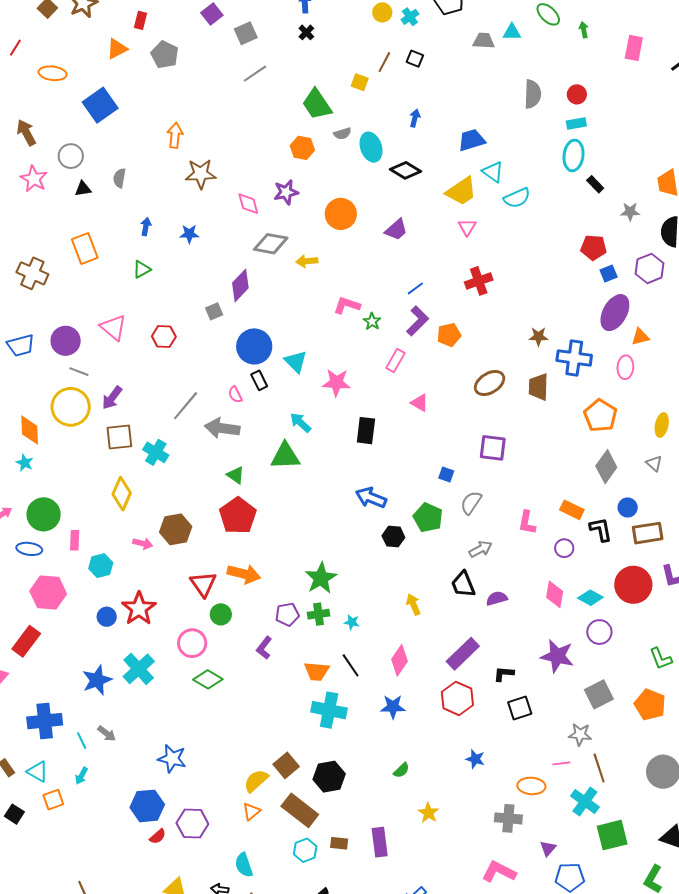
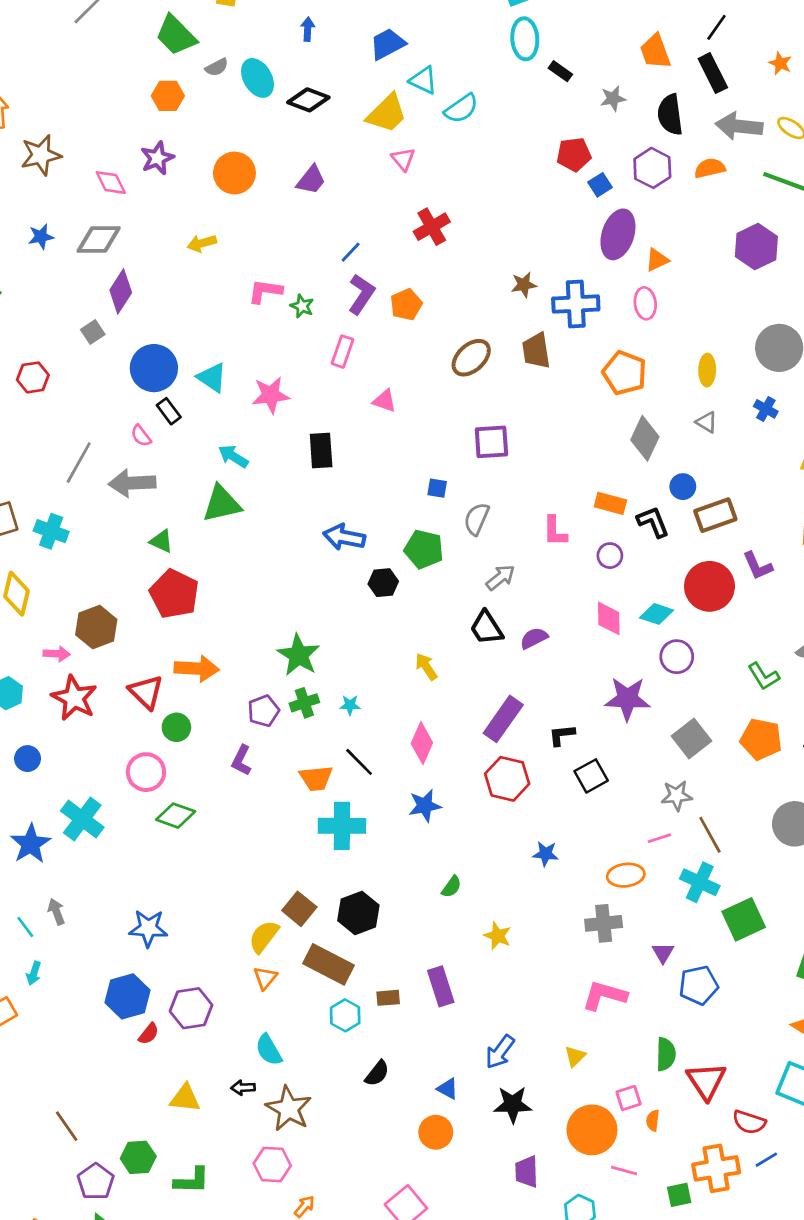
gray diamond: (271, 244) -> (99, 239), moved
red star: (139, 609) -> (74, 698), moved
gray arrow: (107, 734) -> (56, 912), turned -138

